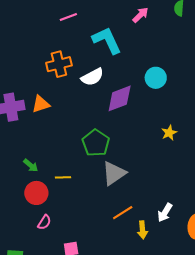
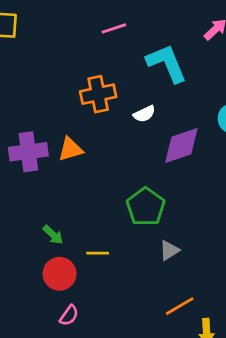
white semicircle: (92, 77) -> (144, 114), size x0.7
gray triangle: (114, 173) -> (169, 250), size x0.6

